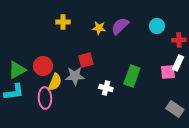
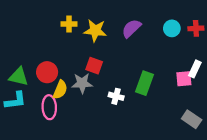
yellow star: (99, 28) -> (95, 31), moved, size x1.5
red cross: (179, 40) -> (196, 28), moved
red square: (86, 60) -> (94, 66), turned 35
green triangle: (17, 70) -> (19, 77), turned 42

